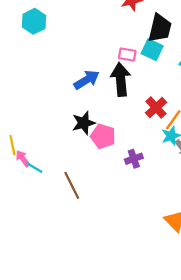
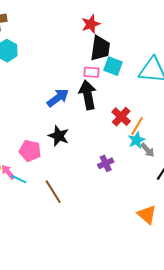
black trapezoid: (160, 28) -> (100, 48), moved
black star: (84, 123) -> (59, 136), turned -30
pink pentagon: (103, 136) -> (30, 151), moved

